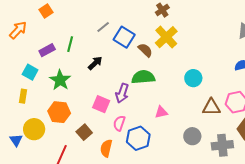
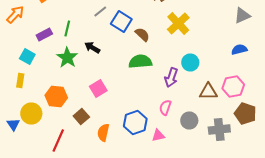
yellow cross: (166, 37) -> (178, 24), moved
black arrow: (95, 63) -> (92, 48), turned -105
green star: (60, 80) -> (67, 58), moved
purple arrow: (122, 93) -> (171, 78), moved
pink square: (101, 104) -> (98, 88), turned 36
pink triangle: (161, 112) -> (158, 136), moved
pink semicircle: (119, 123) -> (165, 108), moved

